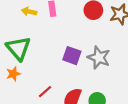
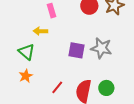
yellow arrow: (29, 12) -> (40, 31), moved
green triangle: (18, 48) -> (26, 52), size x0.7

